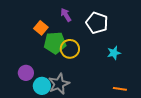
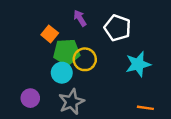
cyan star: (114, 53) -> (138, 64), size x1.5
purple circle: (26, 73) -> (30, 98), moved
cyan circle: (42, 86) -> (62, 73), moved

